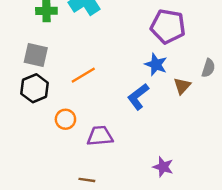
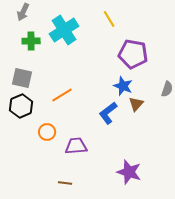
brown triangle: (182, 86) -> (136, 104), moved
purple star: (163, 167) -> (129, 172), size x1.4

